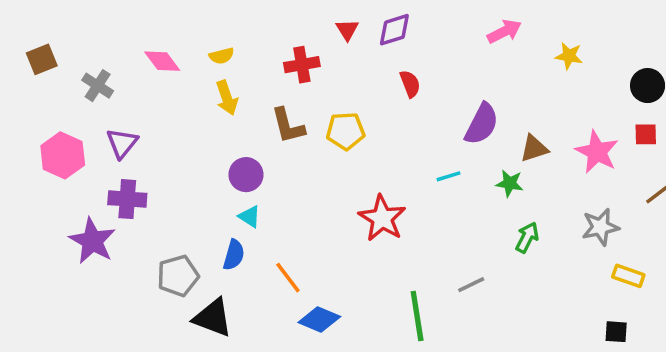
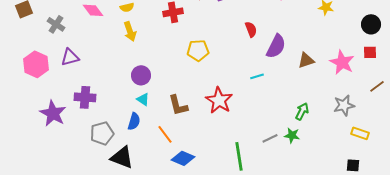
red semicircle: (410, 84) -> (251, 29), moved
brown L-shape: (288, 126) -> (178, 105), moved
purple triangle: (122, 143) -> (70, 57), turned 36
green star: (510, 183) -> (292, 135), moved
purple cross: (127, 199) -> (85, 97), moved

